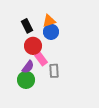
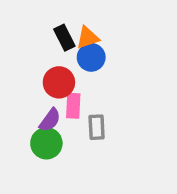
black rectangle: (27, 26) -> (64, 38), moved
pink rectangle: (41, 59) -> (73, 106), turned 40

